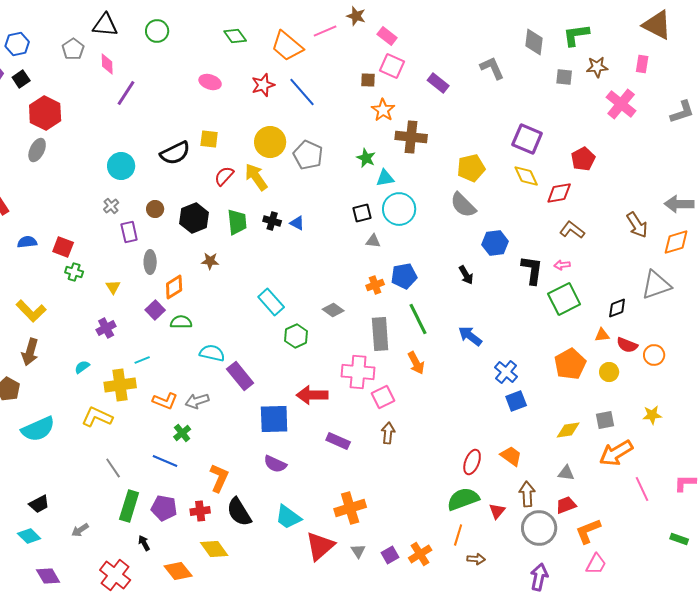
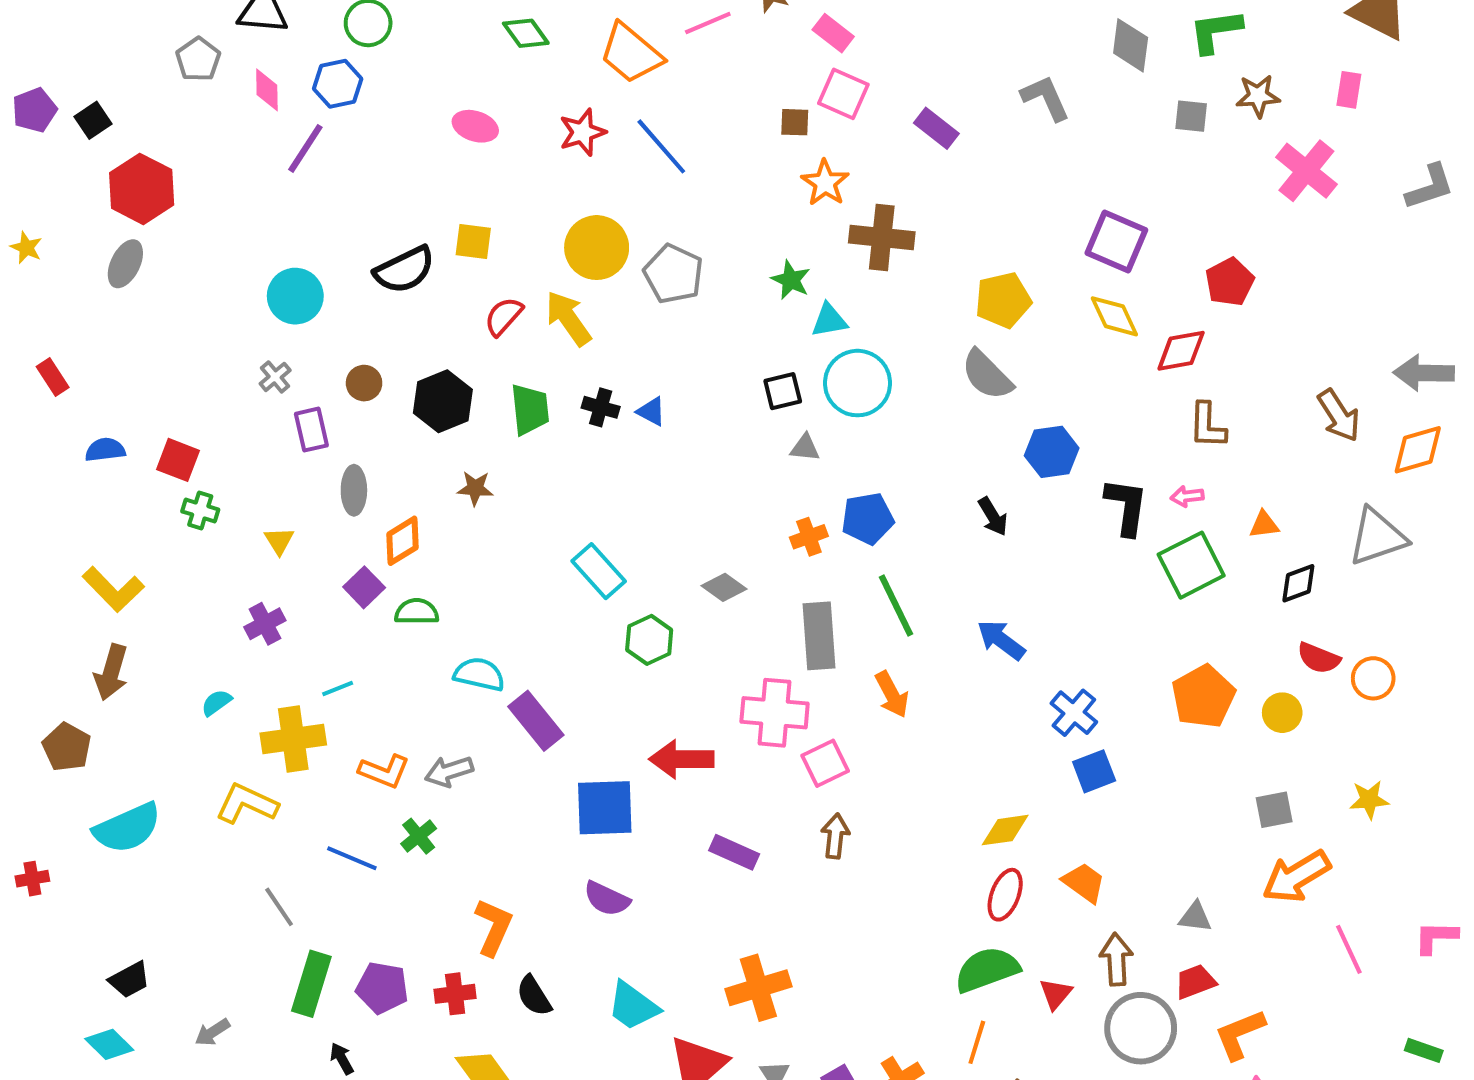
blue hexagon: (17, 44) -> (338, 84), moved
brown L-shape: (572, 230) -> (1207, 426), turned -125
orange triangle: (602, 335) -> (1264, 525), moved
yellow diamond: (568, 430) -> (1005, 830), moved
blue line: (165, 461) -> (352, 858), moved
black semicircle: (239, 512) -> (534, 996), size x0.7

